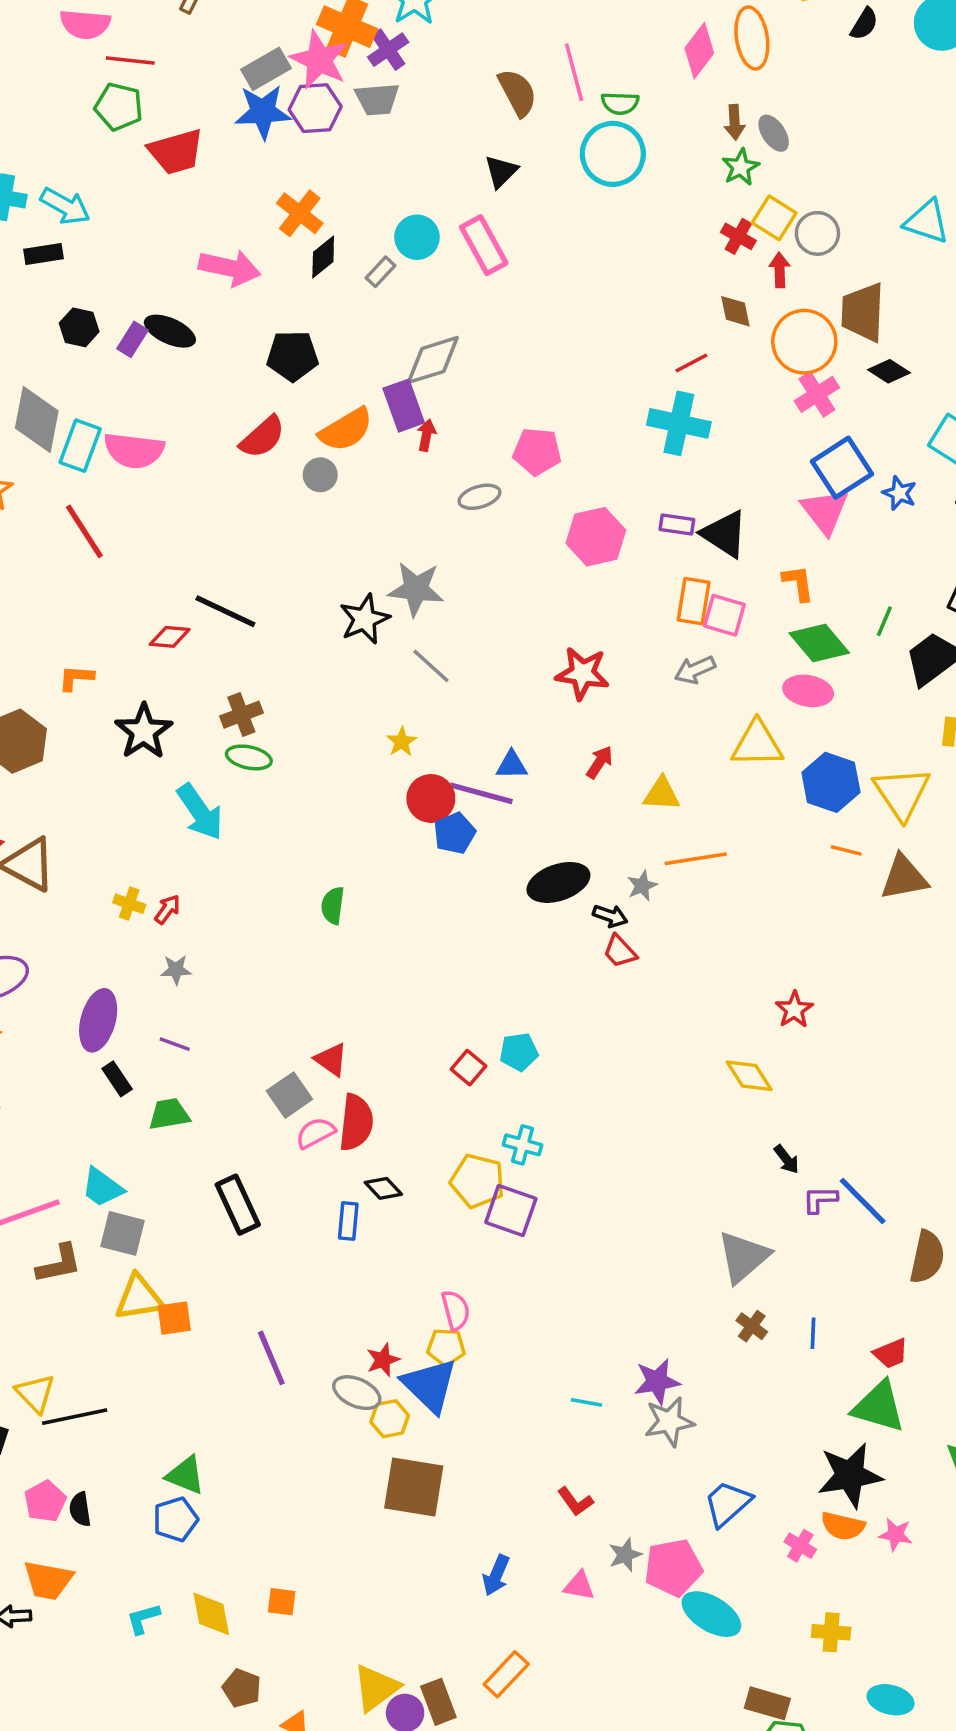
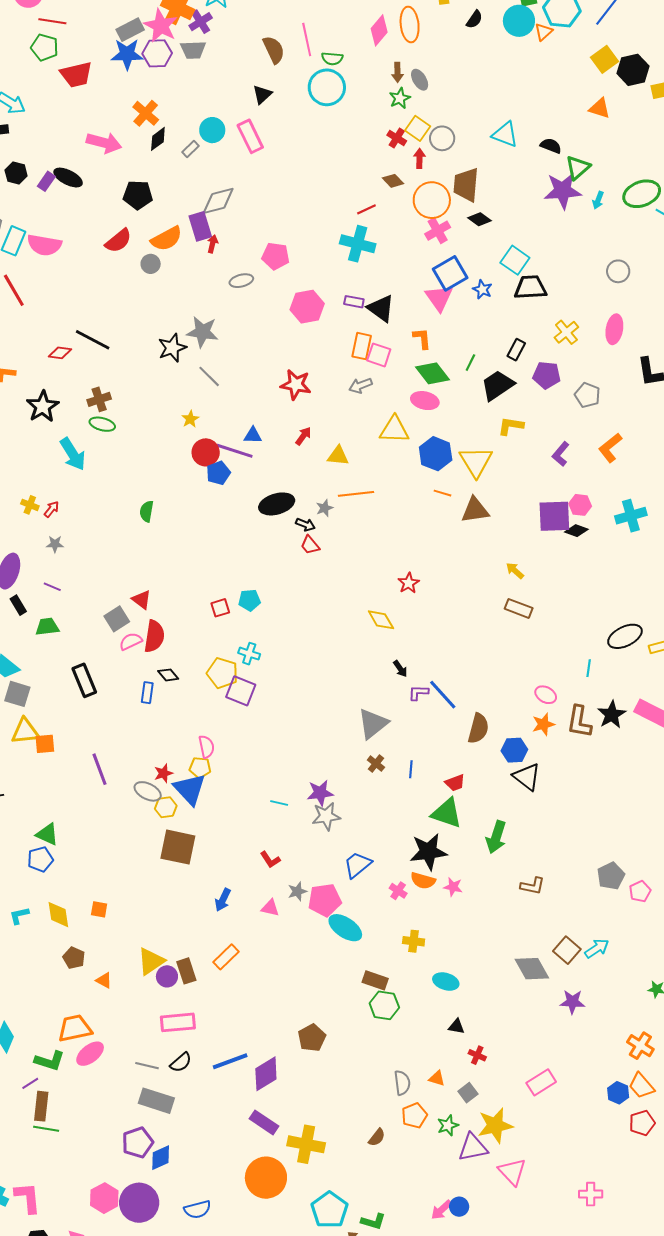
brown diamond: (735, 311) -> (393, 181), turned -35
red square: (469, 1068) -> (220, 608), turned 30

